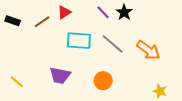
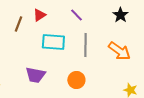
black star: (124, 12) -> (120, 15), moved
brown line: (42, 22) -> (18, 24), turned -35
gray line: (113, 44) -> (85, 45), turned 50

